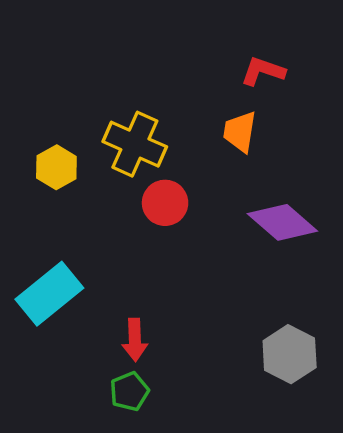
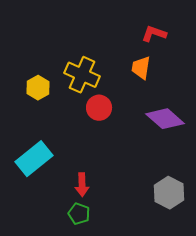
green pentagon: (129, 391) -> (79, 214), turned -30

